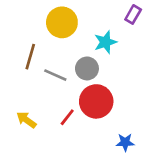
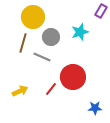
yellow circle: (62, 22) -> (33, 17), moved
gray circle: (87, 68) -> (51, 37), moved
yellow arrow: (26, 120) -> (20, 91), turned 119

